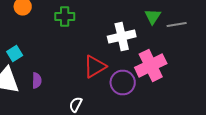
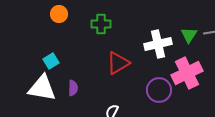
green triangle: (153, 16) -> (189, 35), moved
red triangle: (95, 66) -> (118, 63), moved

